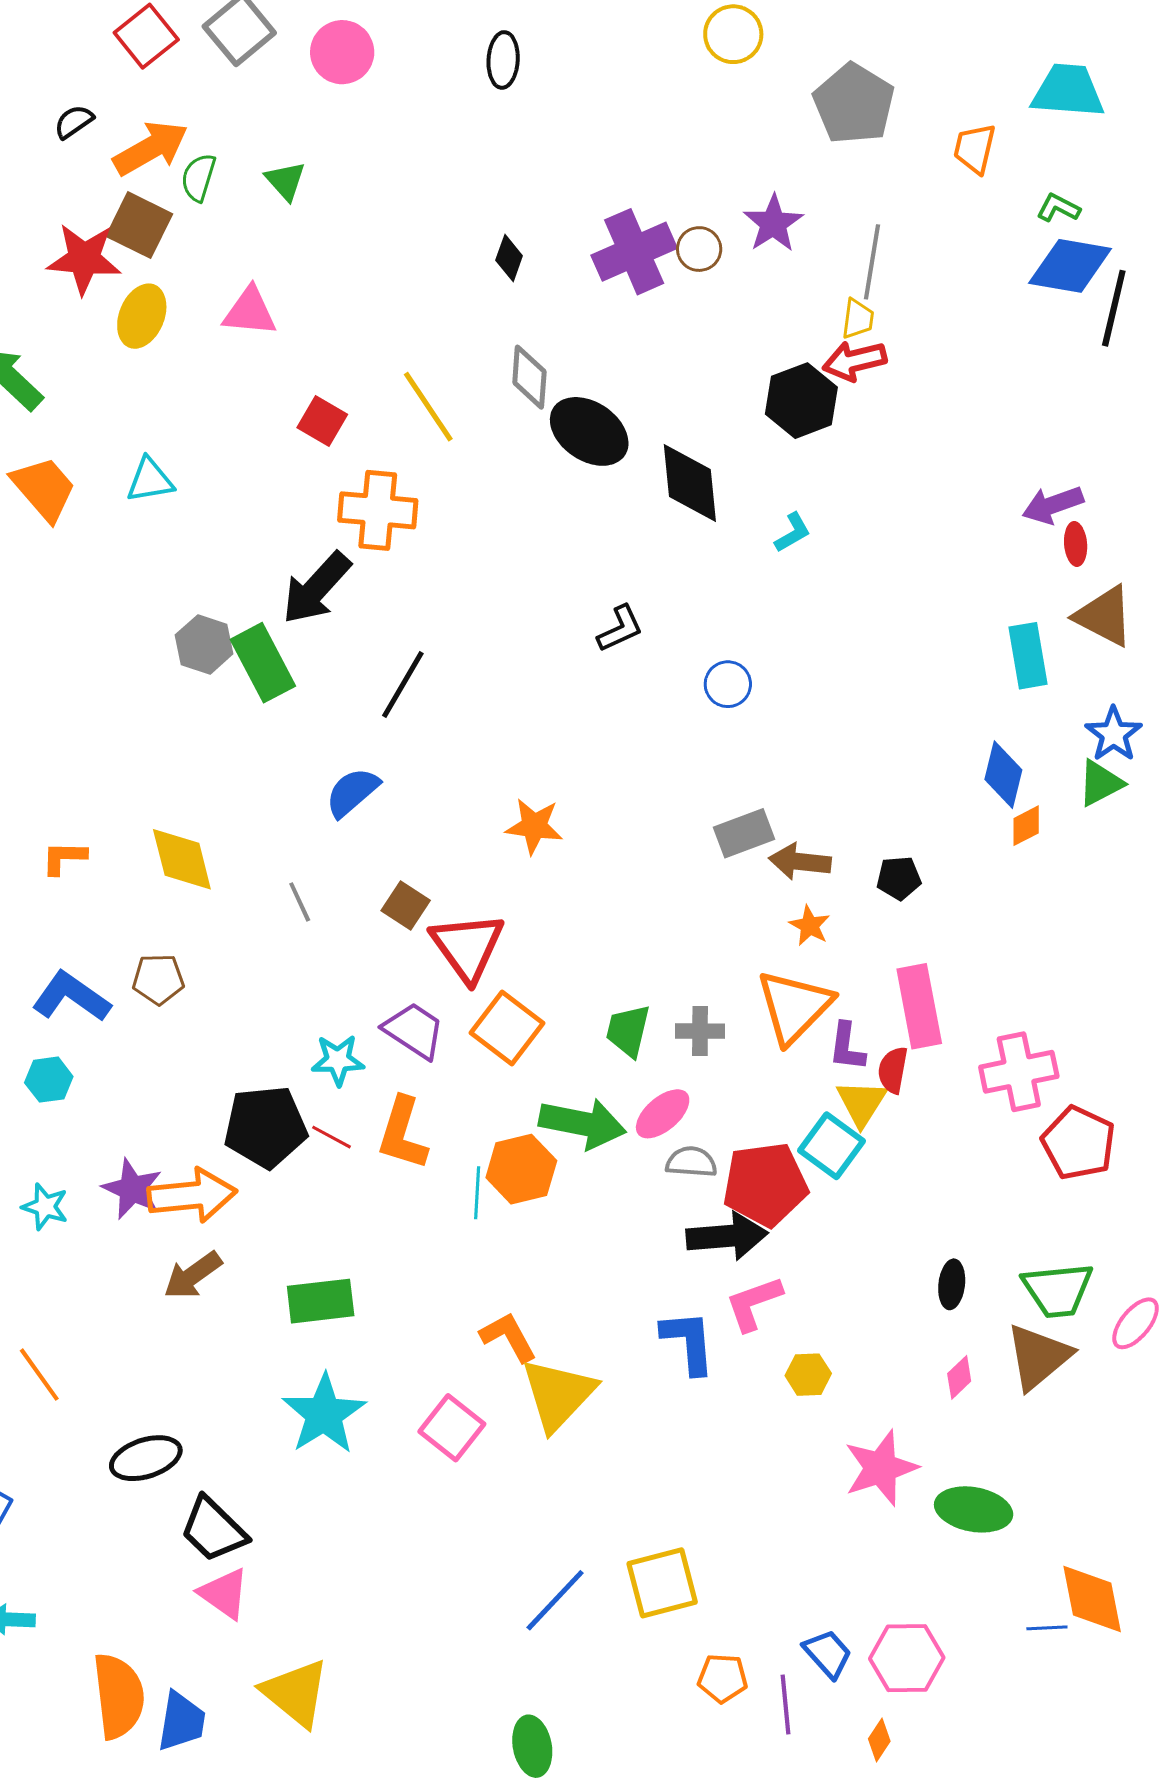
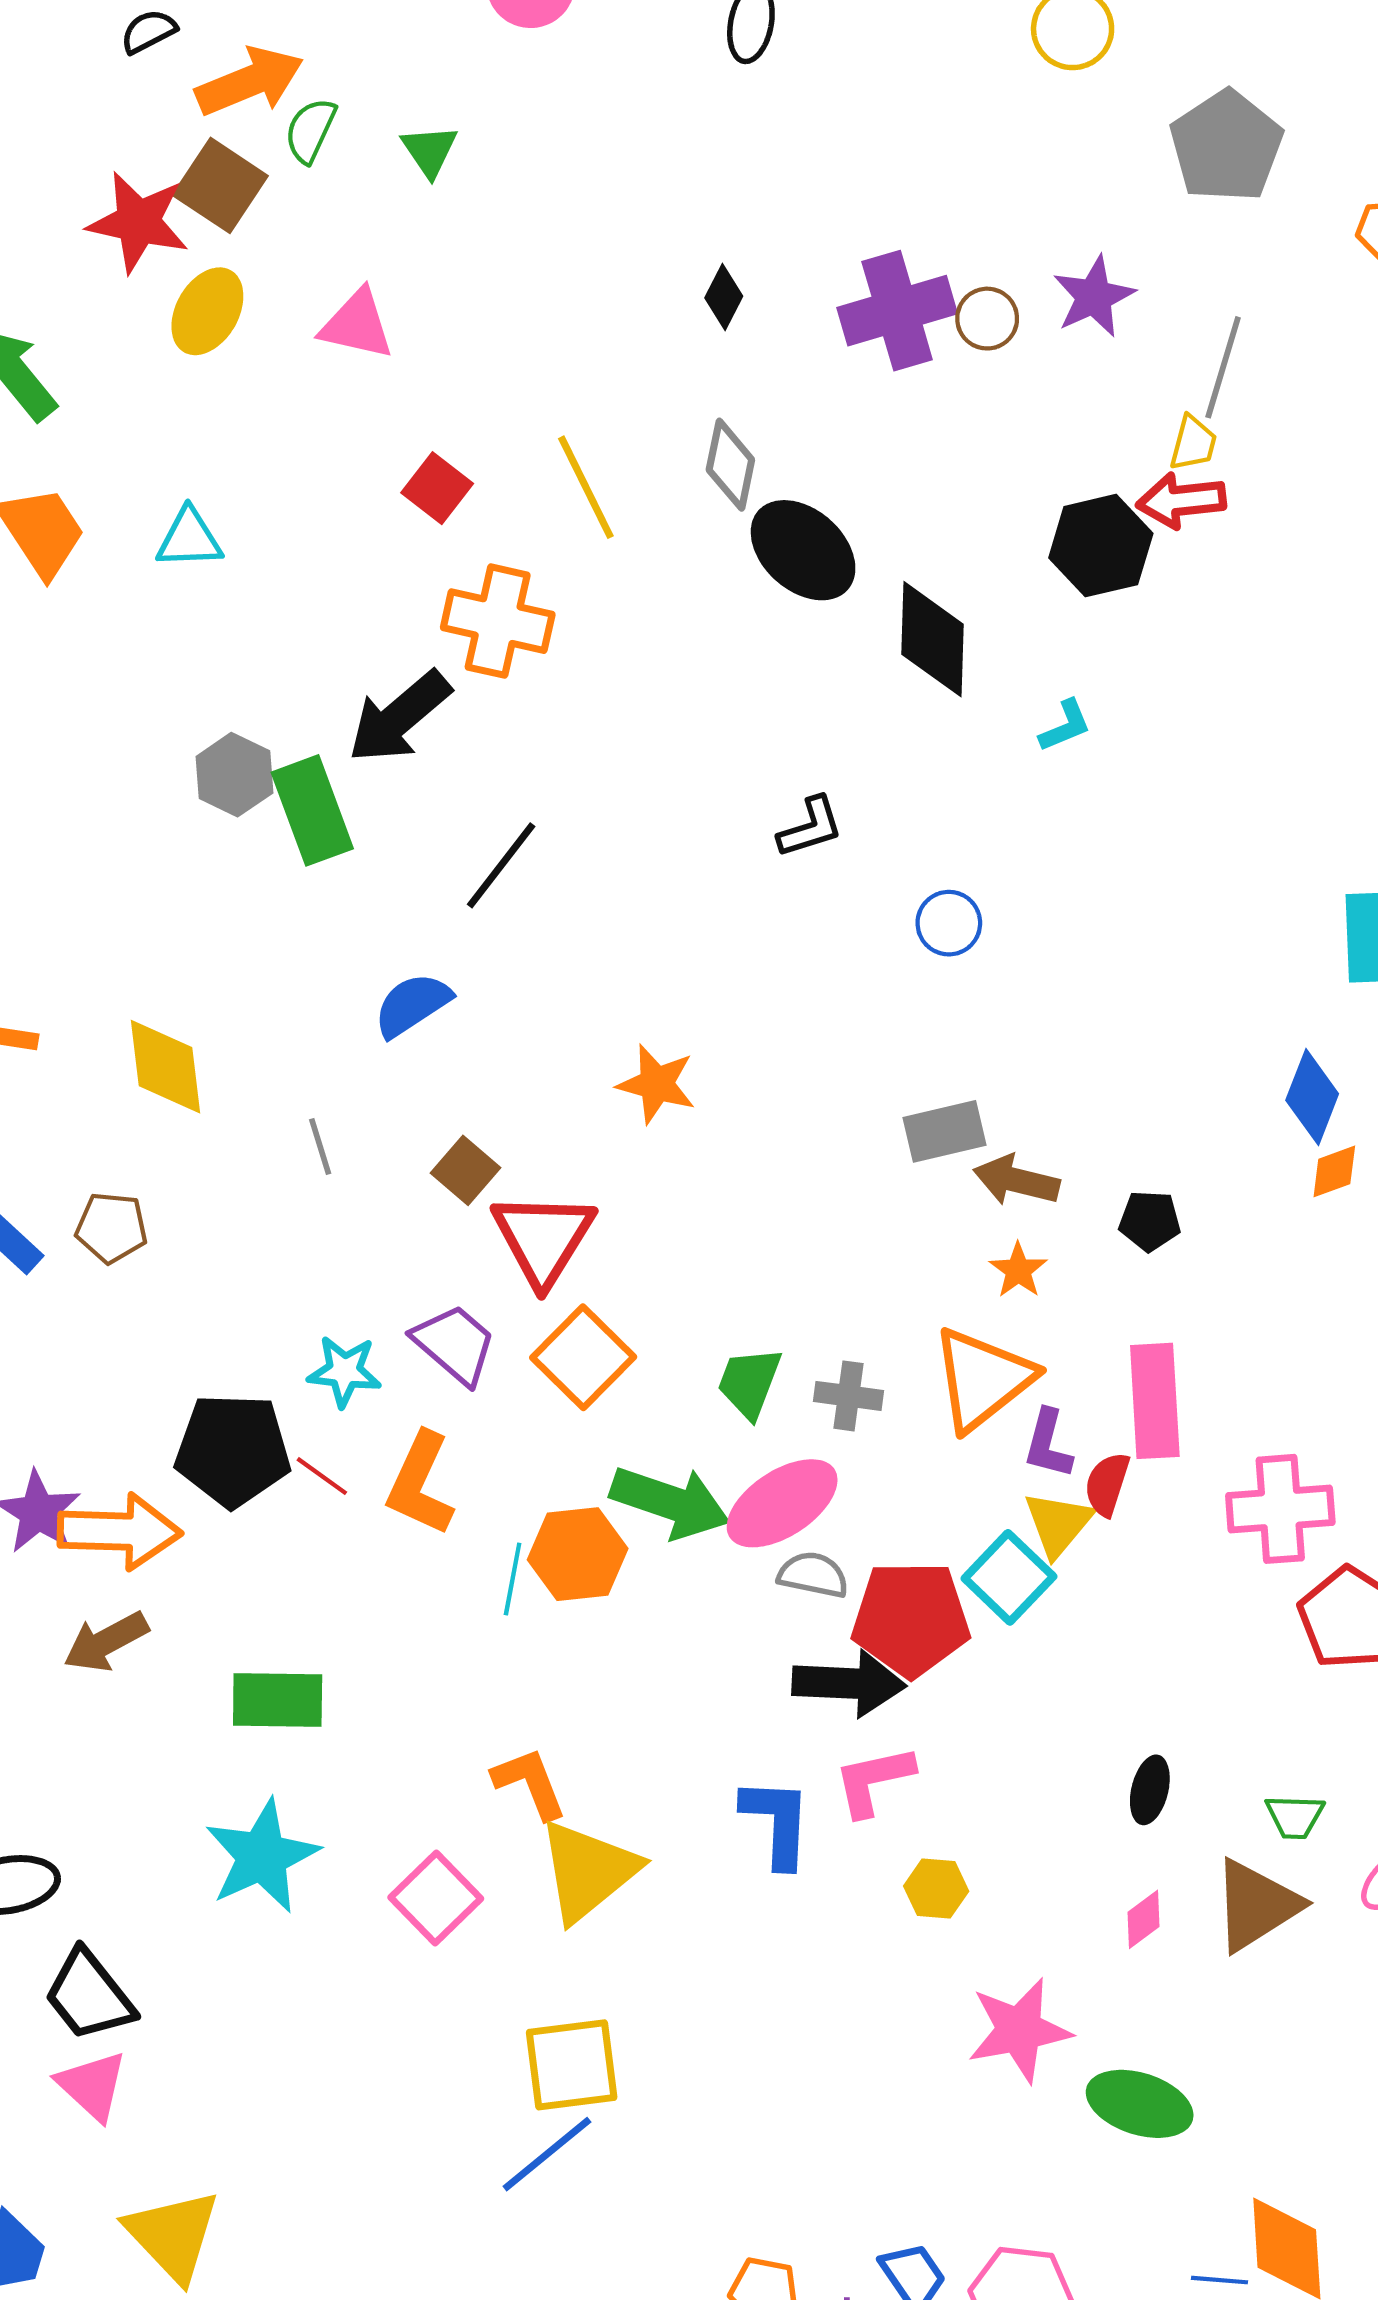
pink ellipse: (663, 1114) -> (782, 1503), size x1.4
green trapezoid: (1058, 1290) -> (1295, 1816), size x0.6
yellow square: (662, 1583) -> (572, 2065), moved

